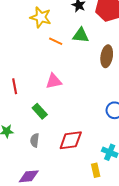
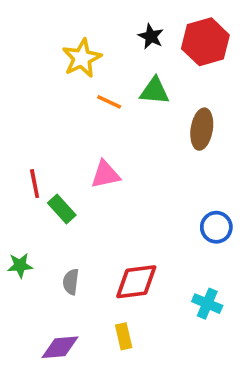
yellow star: (41, 17) -> (82, 58), turned 30
green rectangle: (40, 111) -> (62, 209), moved
yellow rectangle: (96, 170) -> (124, 336), moved

